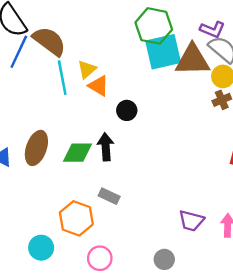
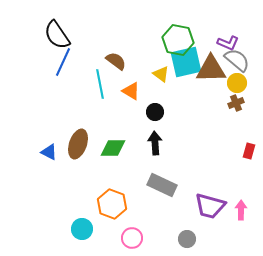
brown semicircle: (49, 41) -> (116, 61), moved, size x0.7
yellow triangle: (87, 69) -> (161, 74), moved, turned -42
black arrow: (106, 147) -> (155, 143), moved
gray rectangle: (109, 196) -> (162, 185), moved, size x1.6
purple trapezoid: (191, 221) -> (210, 206), size x1.4

